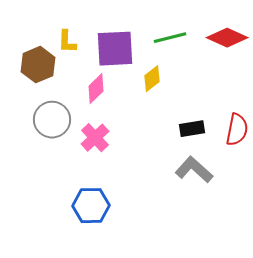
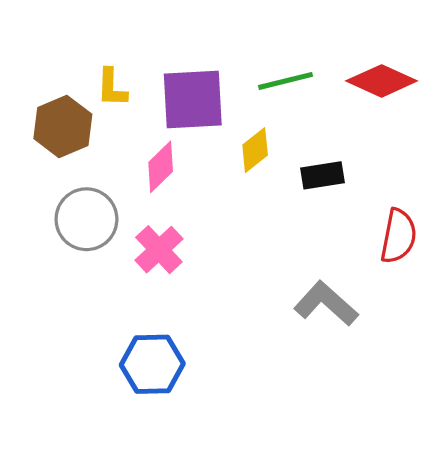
black rectangle: (192, 129) -> (323, 175), moved

